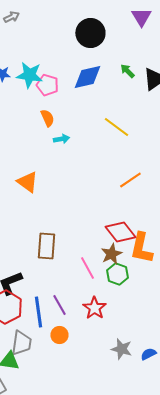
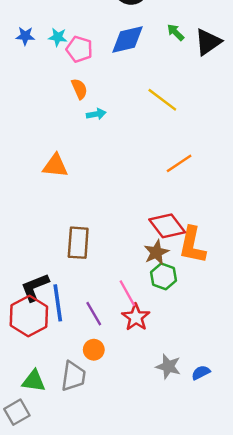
cyan star: (29, 75) -> (58, 37), size x0.6
orange triangle: (27, 182) -> (55, 166), turned -30
pink line: (87, 268) -> (127, 293), moved
blue line: (38, 312) -> (58, 303), moved
gray trapezoid: (21, 343) -> (73, 376), moved

